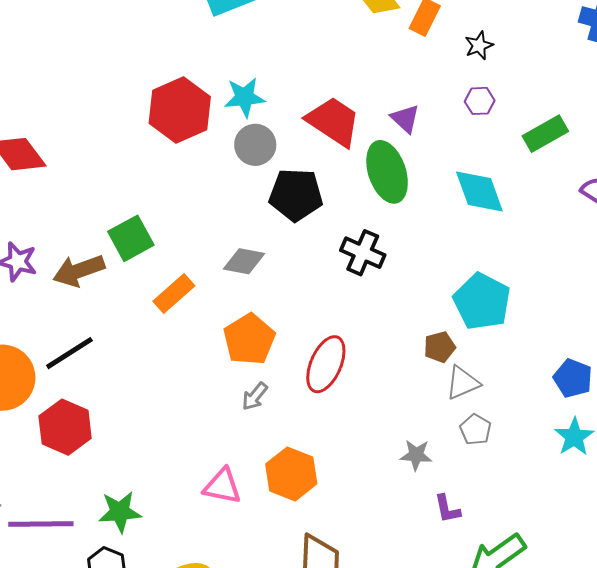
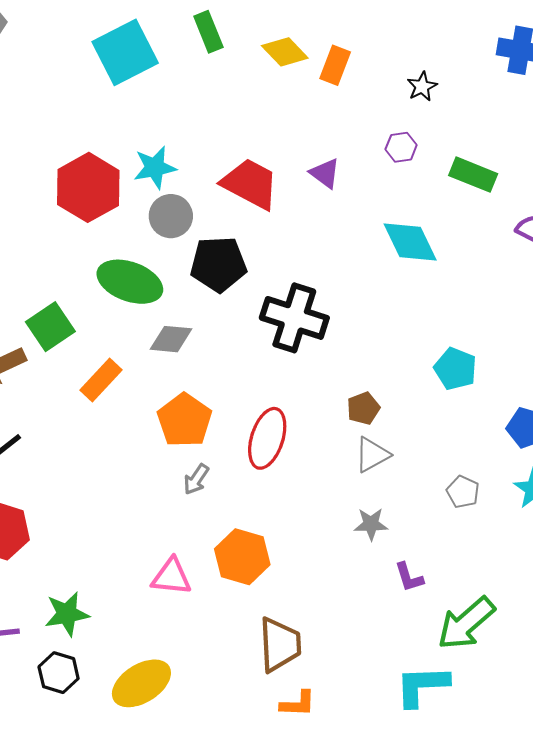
black star: (479, 45) -> (422, 87), moved
green rectangle: (545, 134) -> (473, 175), turned 57
green ellipse: (387, 172) -> (130, 282), moved, turned -46
black cross: (363, 253) -> (294, 318), size x1.4
cyan pentagon: (482, 301) -> (455, 369), moved, size x0.7
brown pentagon: (440, 347) -> (363, 408), moved
gray triangle: (463, 383) -> (372, 455), moved
gray pentagon: (475, 430) -> (463, 492), moved

